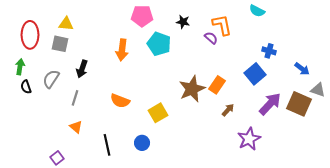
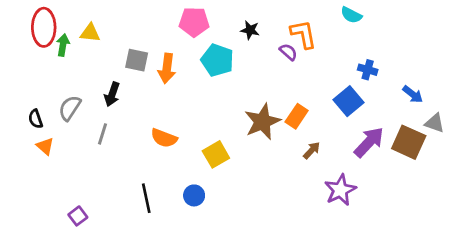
red ellipse: (30, 35) -> (44, 27), moved
gray square: (60, 44) -> (137, 60), moved
green arrow: (20, 67) -> (63, 45), moved
orange triangle: (76, 127) -> (45, 146), moved

